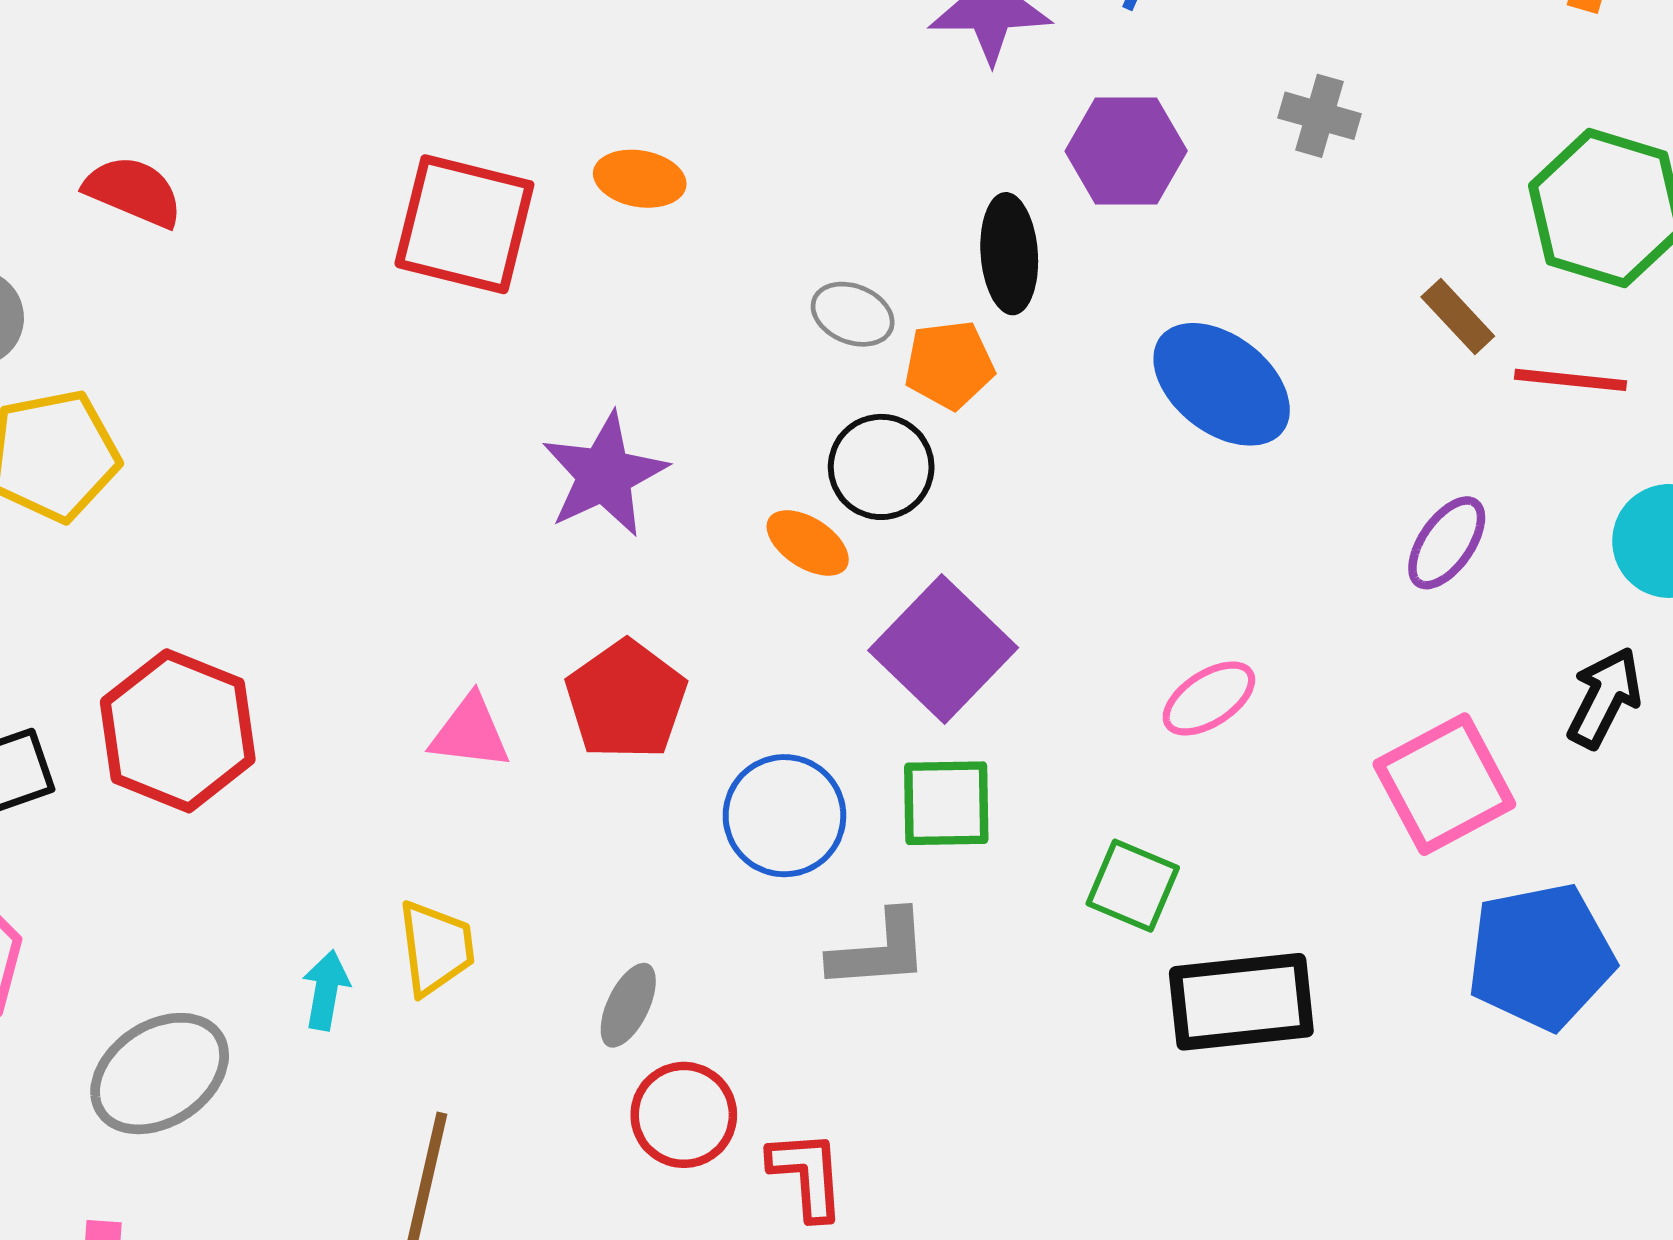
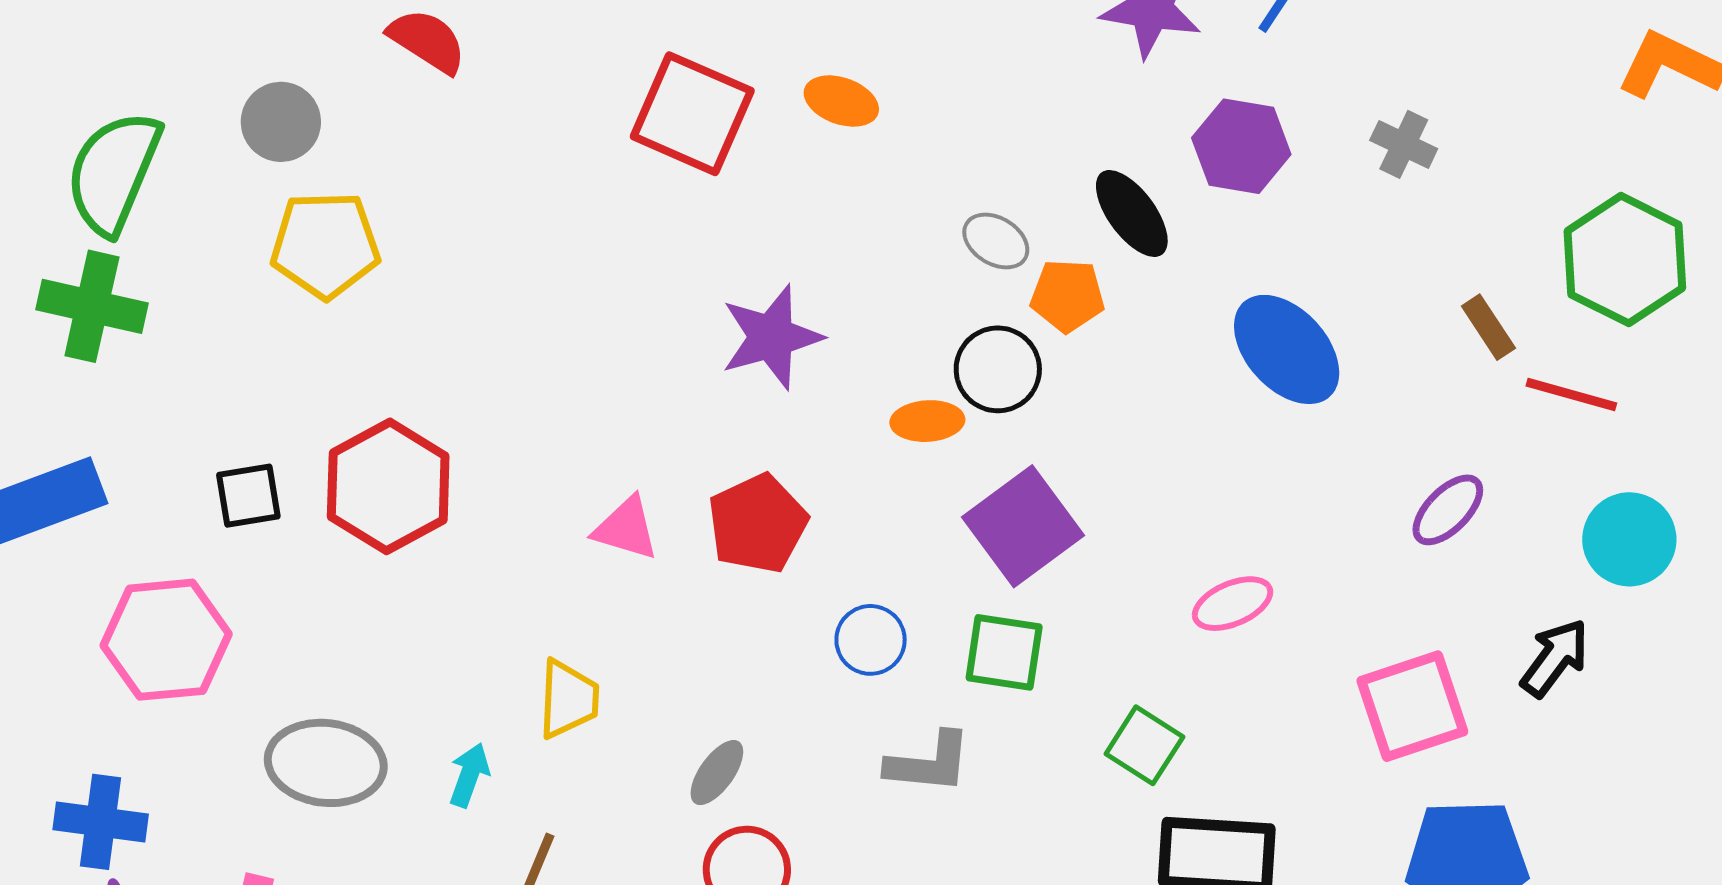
black ellipse: (1009, 254) -> (1132, 213), turned -42
orange ellipse: (808, 543) -> (927, 421), turned -46
blue circle: (784, 816) -> (871, 640), size x0.7
cyan arrow: (326, 990) -> (469, 775), moved
gray ellipse: (160, 1074) -> (326, 763), turned 30

